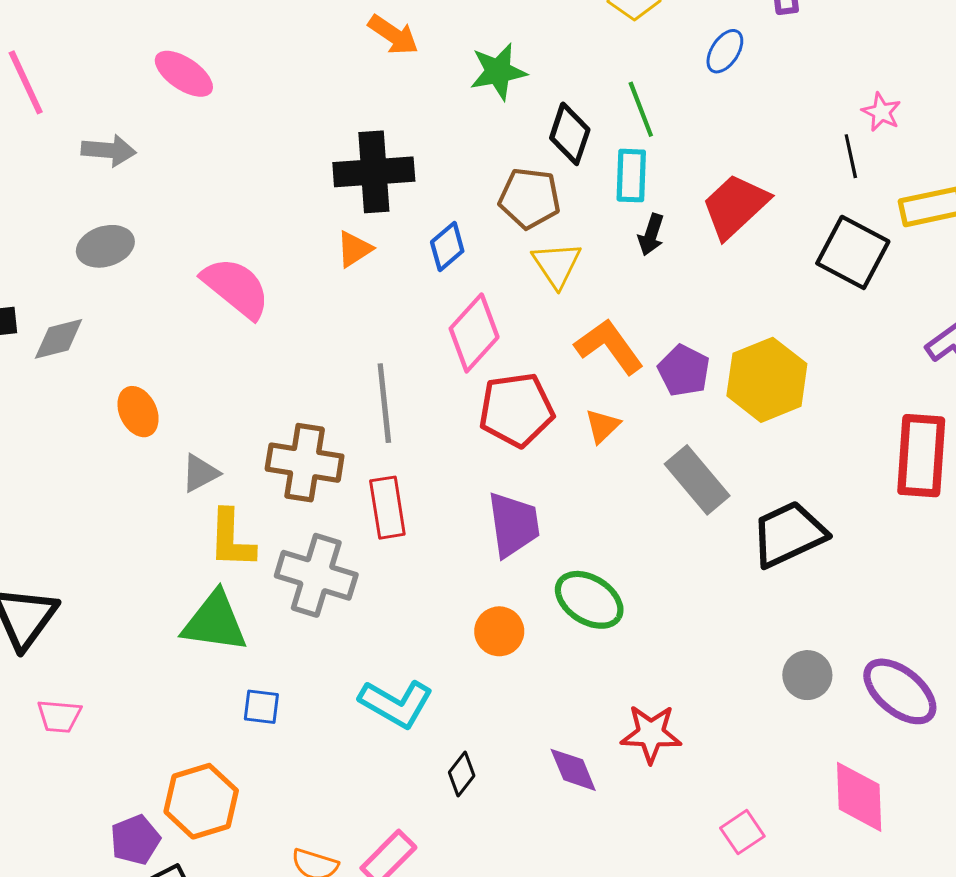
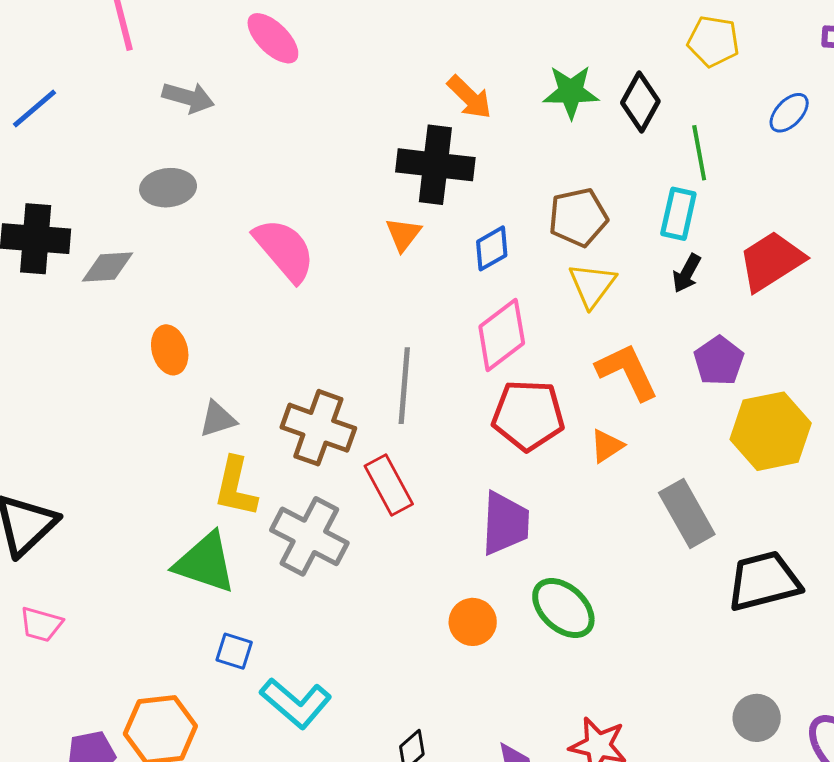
orange arrow: (393, 35) -> (469, 97), moved
black diamond: (570, 134) -> (640, 102), moved
brown pentagon: (530, 198) -> (578, 217), turned -30
orange triangle: (354, 249) -> (403, 234), turned -30
purple pentagon: (684, 371) -> (719, 361), moved
red rectangle: (387, 508) -> (389, 485), turned -30
cyan L-shape: (396, 704) -> (296, 703), moved

